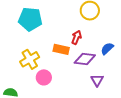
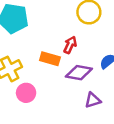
purple triangle: (97, 80) -> (93, 100), turned 40

